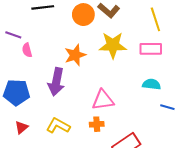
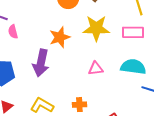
cyan semicircle: (152, 84) -> (133, 67), size x1.4
pink triangle: (103, 100) -> (96, 69), moved, size x0.7

